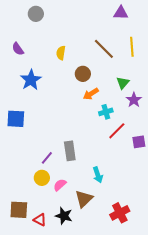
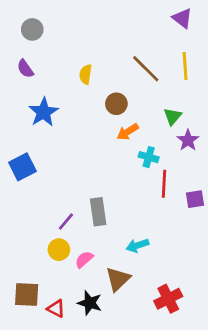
purple triangle: (121, 13) -> (182, 18), moved, turned 35
gray circle: (36, 14) -> (32, 29), moved
cyan cross: (106, 112) -> (149, 157), turned 32
blue square: (16, 119) -> (22, 167), turned -30
red line: (117, 131) -> (164, 184), turned -42
cyan arrow: (98, 175) -> (137, 245), turned 91

